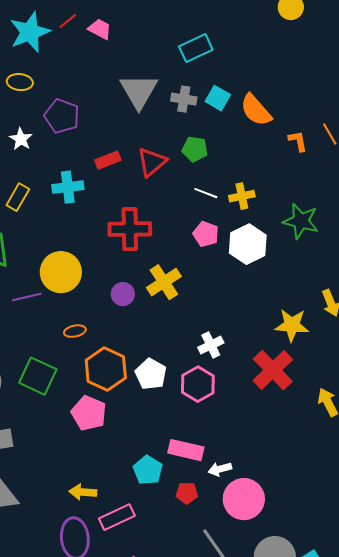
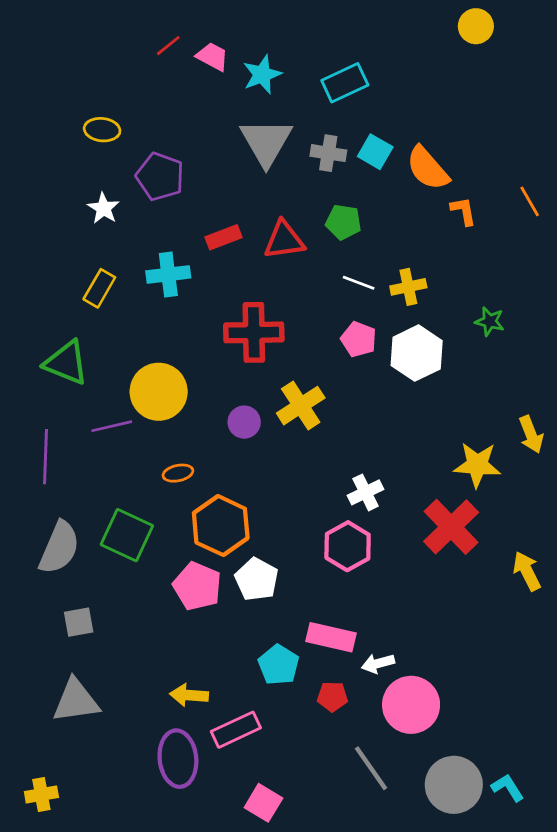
cyan star: (30, 32) -> (262, 74), moved, size x0.7
orange L-shape: (298, 141) -> (463, 211), moved
red triangle: (152, 162) -> (284, 240), turned 32
green star: (301, 221) -> (490, 321), size x0.6
white pentagon: (151, 374) -> (257, 579), moved

